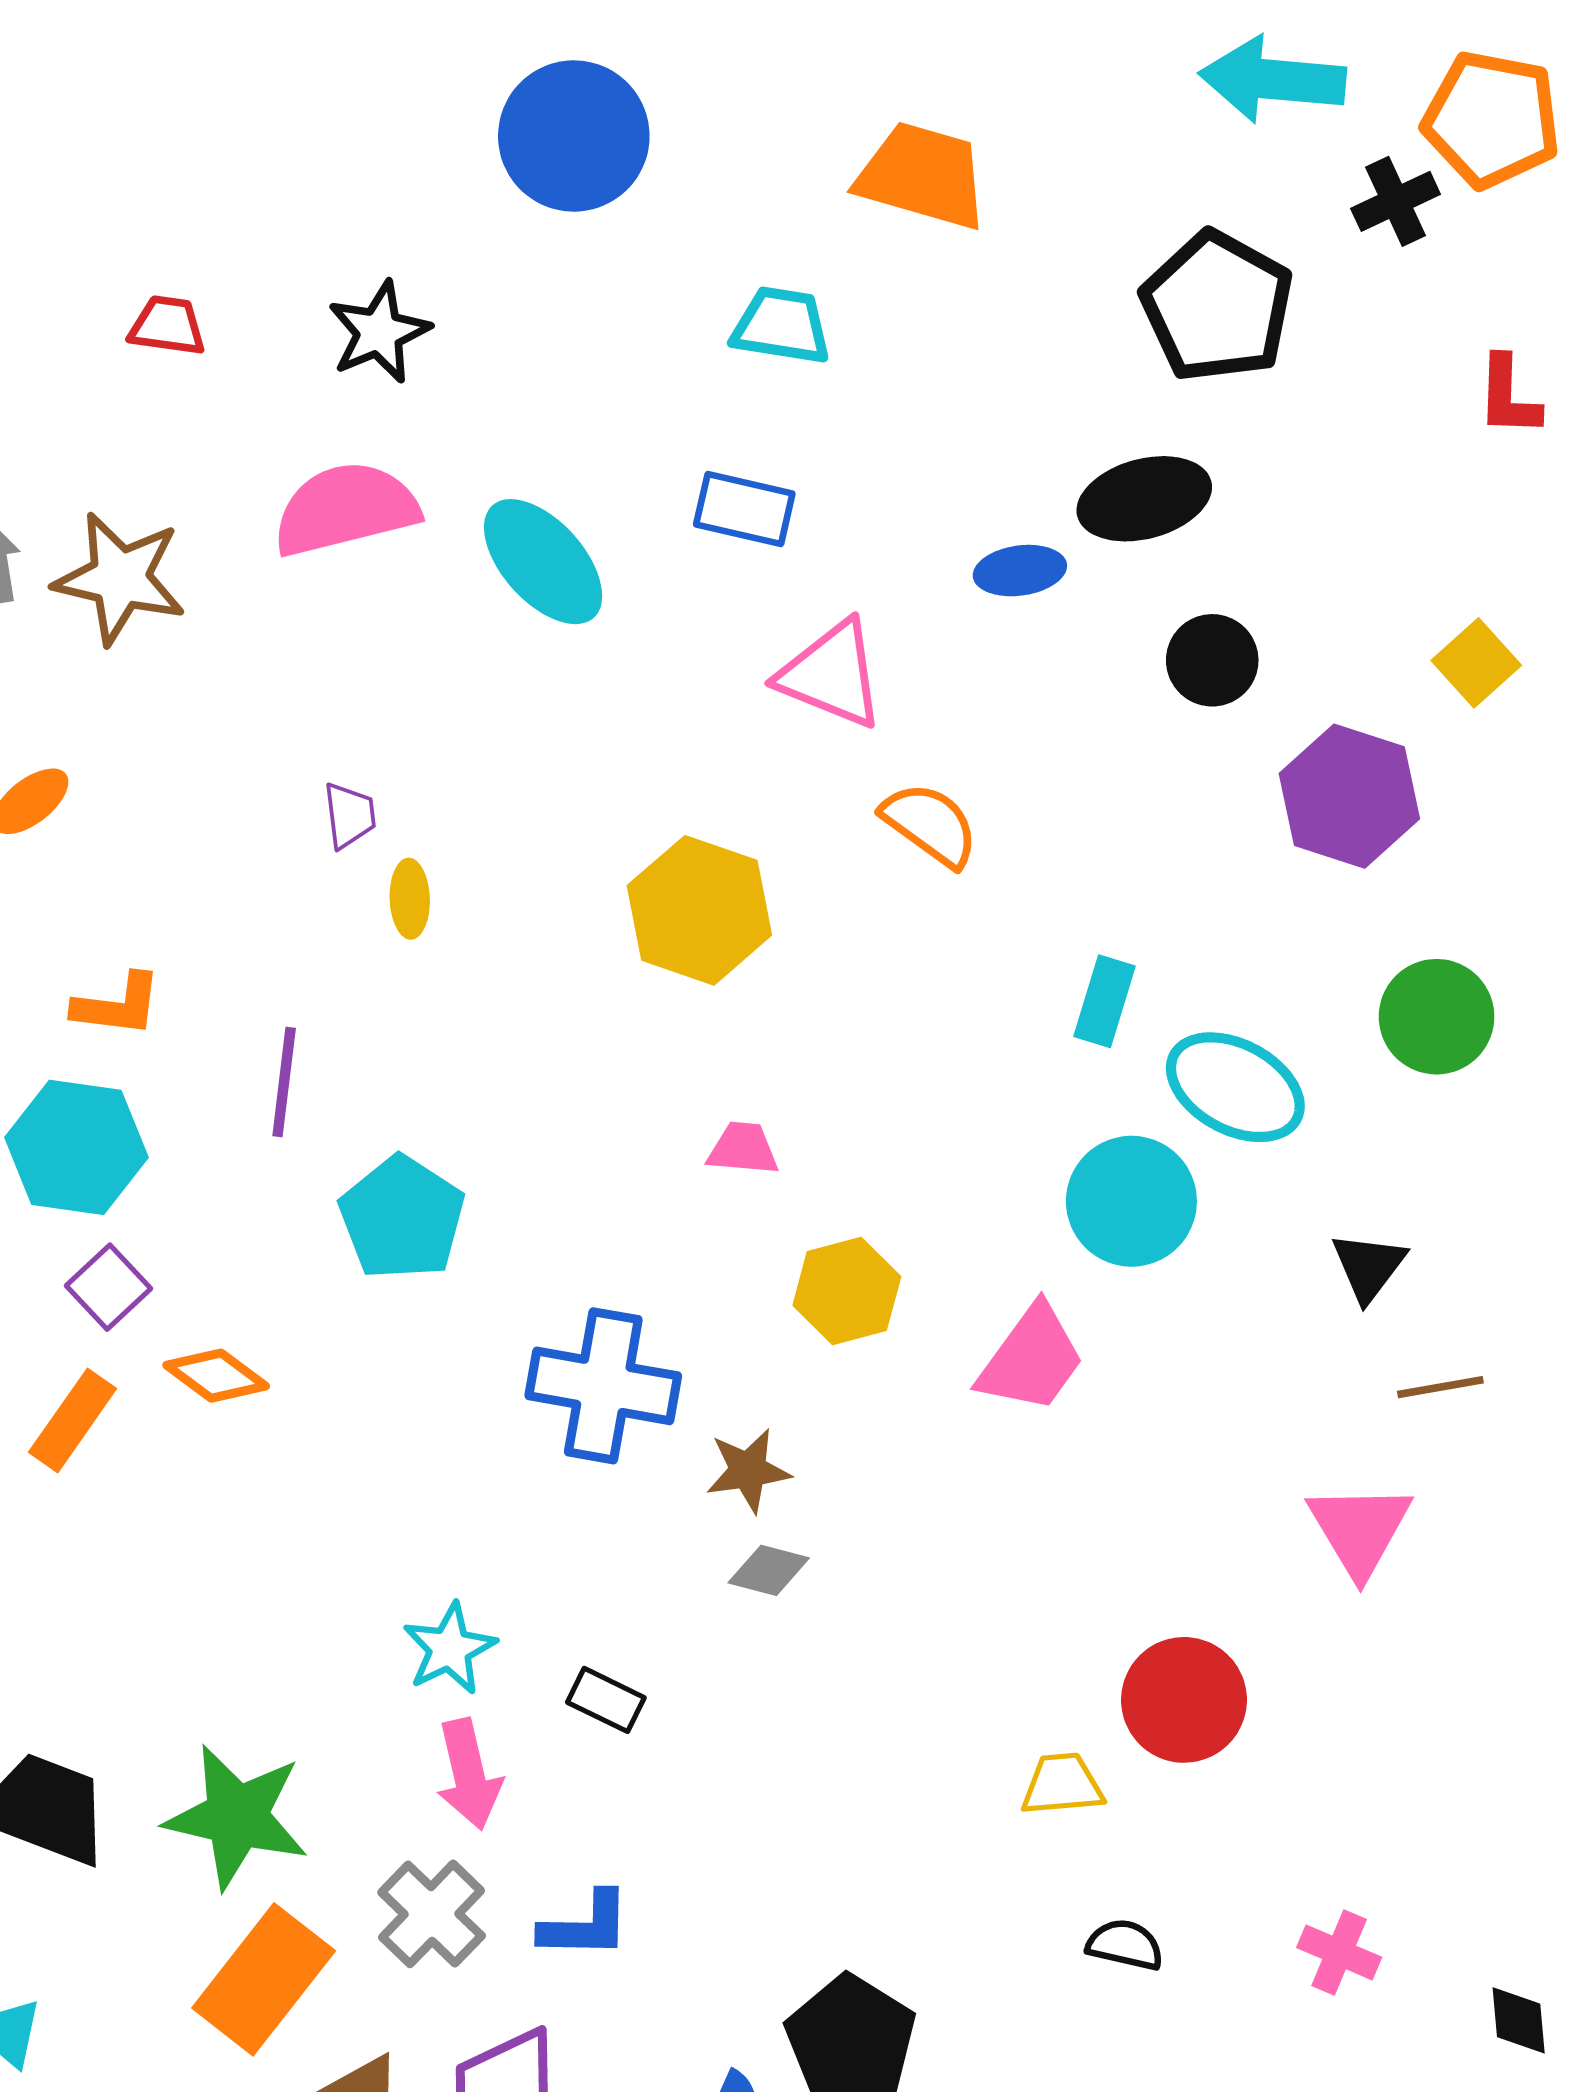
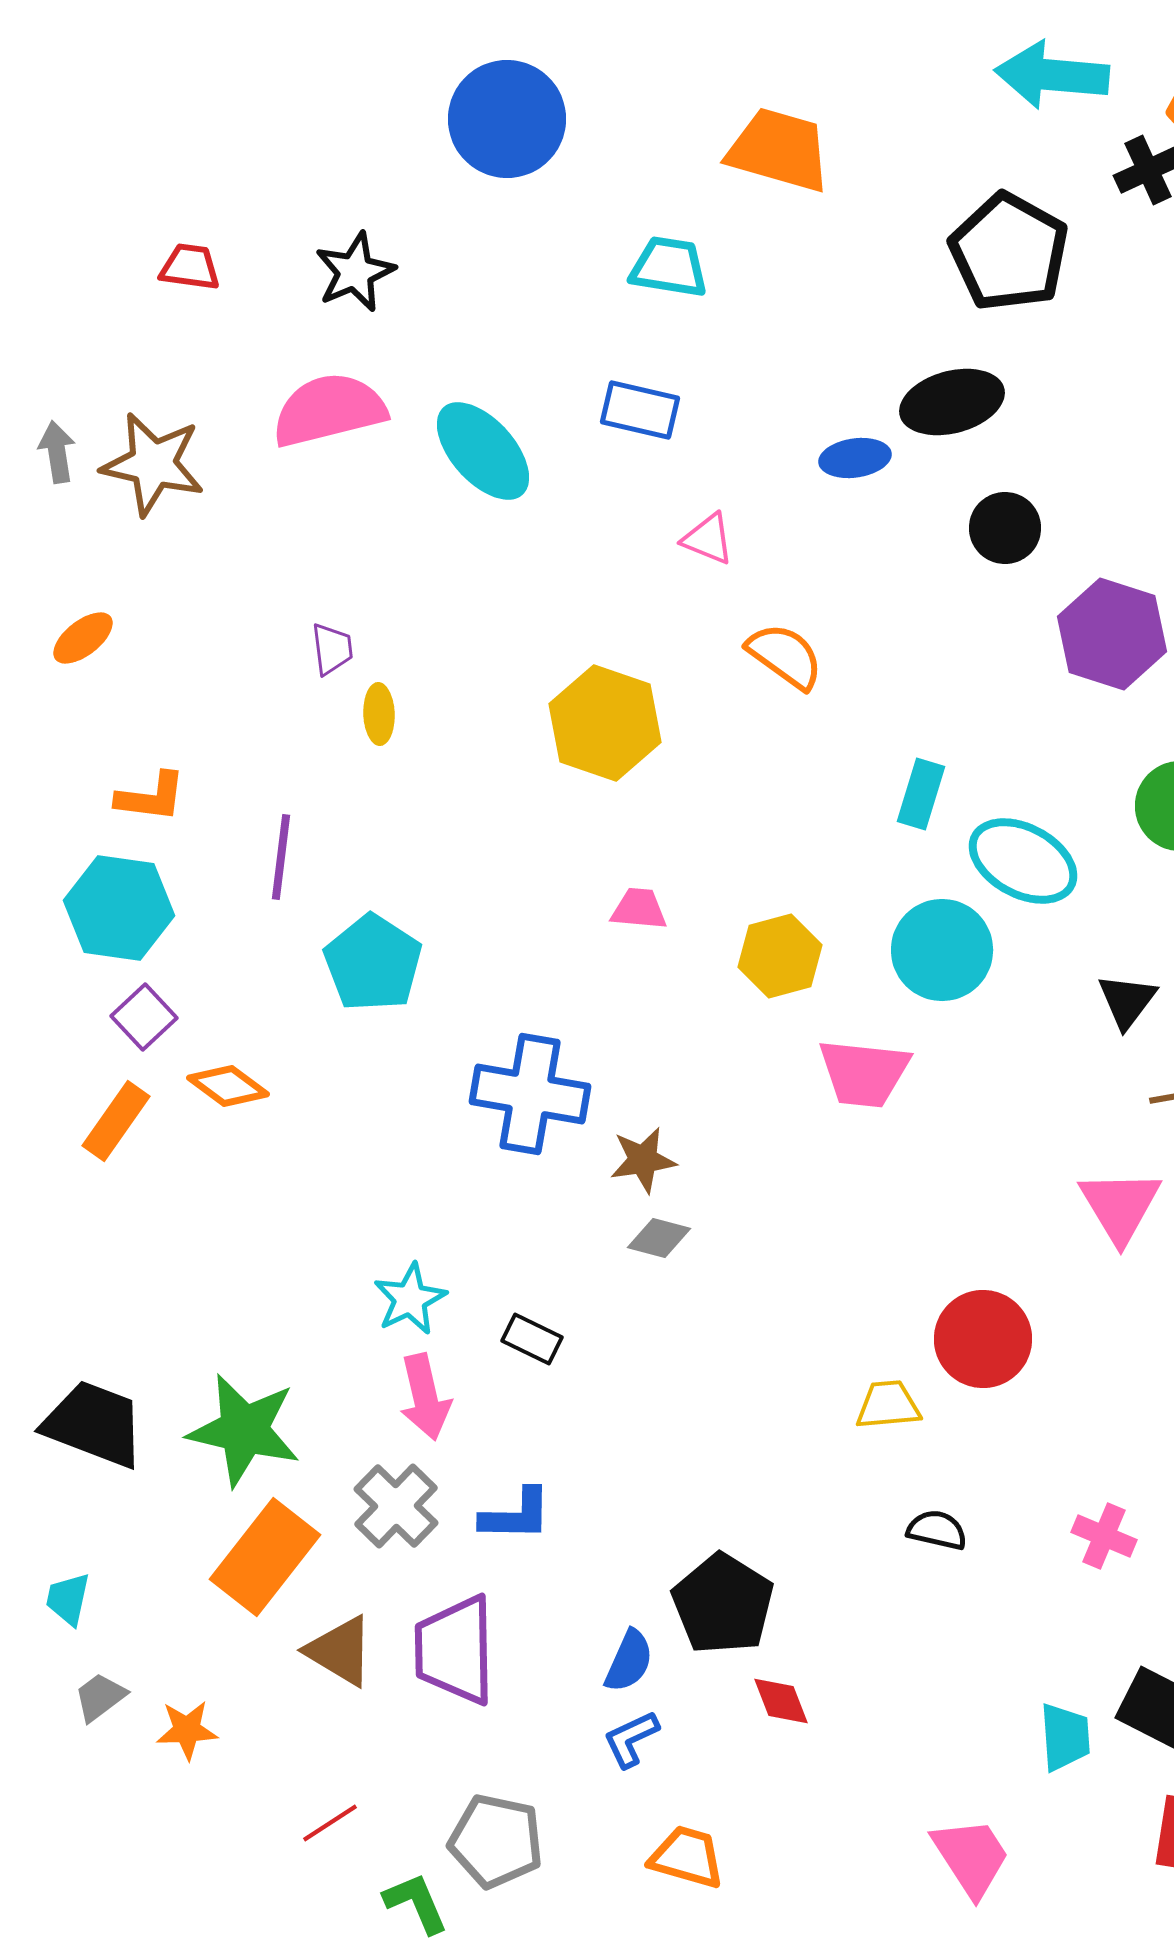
pink triangle: (831, 674) -> (708, 539), size x0.6
yellow hexagon: (847, 1291) -> (780, 956), moved
pink trapezoid: (1031, 1359) -> (864, 1073), turned 60

